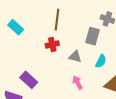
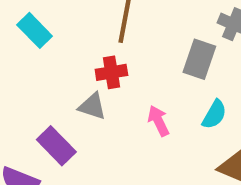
gray triangle: (75, 57) -> (92, 106), moved
pink arrow: (77, 82) -> (158, 121), moved

